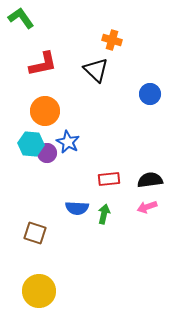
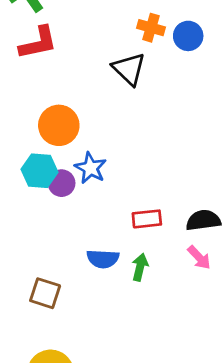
red L-shape: (43, 64) -> (38, 43), moved
blue circle: (150, 94) -> (188, 36), moved
pink arrow: (147, 207) -> (199, 257), turned -114

